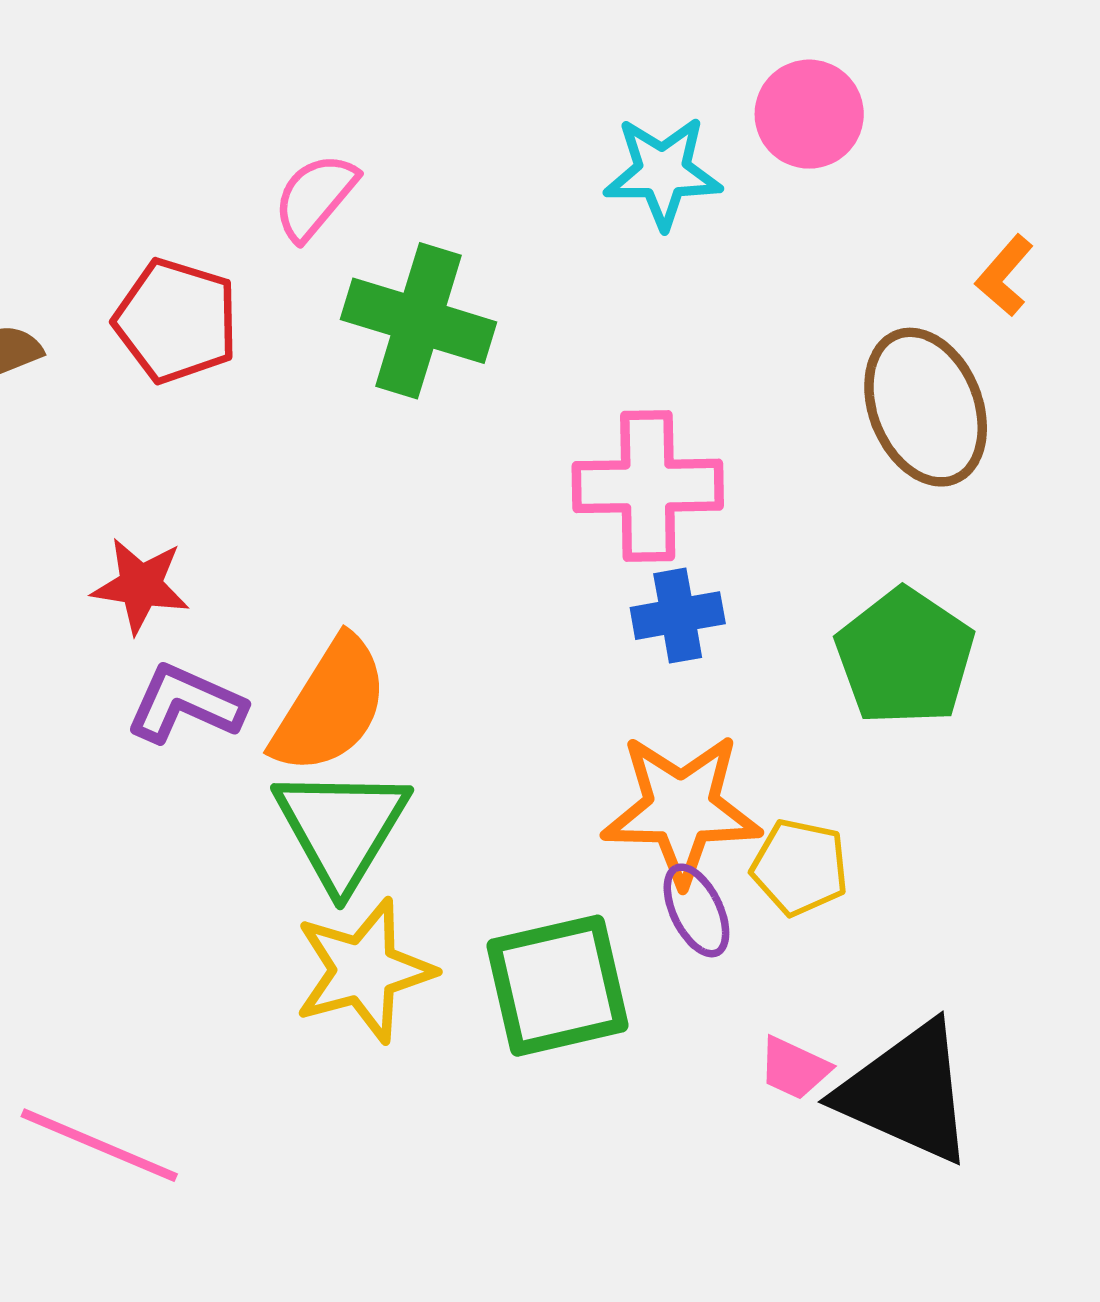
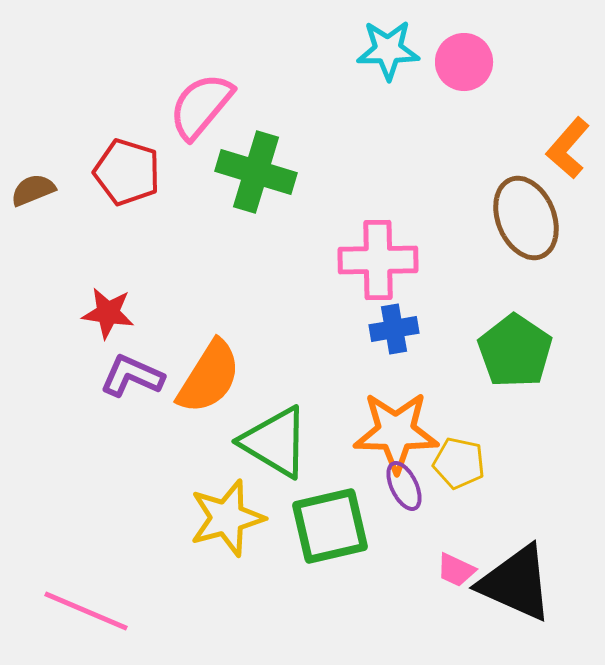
cyan star: (663, 172) -> (388, 50), moved
pink semicircle: (315, 197) -> (201, 106), size x1.4
orange L-shape: (1004, 276) -> (568, 148), size x1.4
green triangle: (342, 828) -> (275, 442), moved, turned -30

